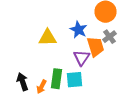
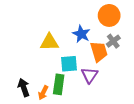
purple triangle: (82, 58) -> (90, 75), moved
cyan square: (74, 80) -> (69, 64), moved

